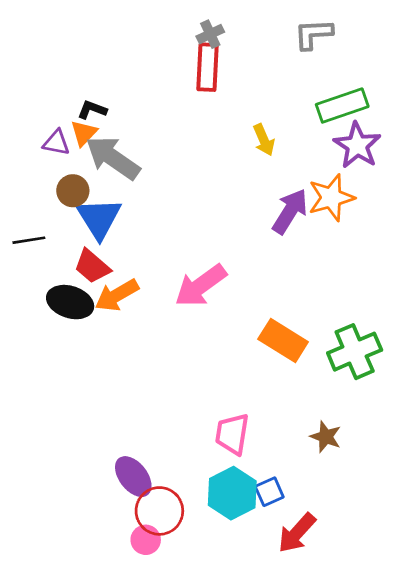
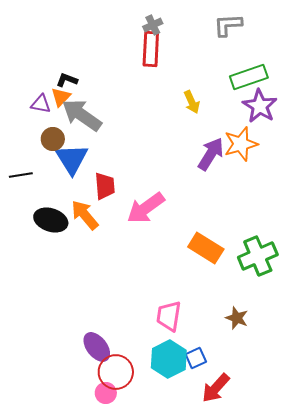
red trapezoid: (92, 266) -> (105, 186), moved, turned -136
orange arrow: (117, 295) -> (85, 215), turned 80

